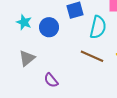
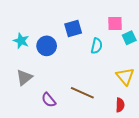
cyan semicircle: (98, 27) -> (97, 46), size x0.7
brown line: (92, 56) -> (82, 93), moved

